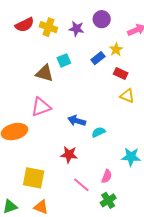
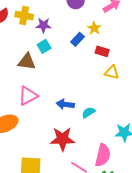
purple star: (76, 29) -> (43, 25), moved
red star: (69, 155) -> (62, 139), size x1.4
pink semicircle: (107, 176) -> (103, 155), size x1.6

